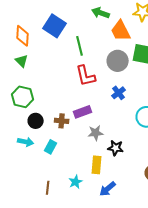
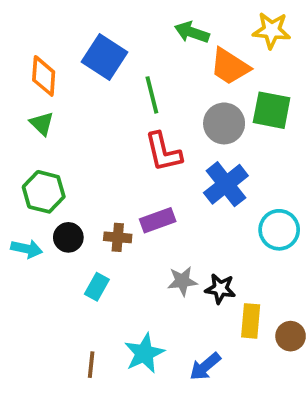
orange trapezoid: (121, 31) -> (230, 66), turned -30
blue cross: (119, 93) -> (226, 184), size x1.6
gray star: (96, 133) -> (182, 281), moved
cyan arrow: (26, 142) -> (27, 249), moved
yellow rectangle: (97, 165) -> (251, 321), moved
cyan star: (76, 182) -> (144, 353), size x1.5

